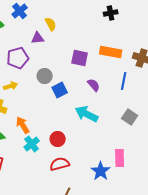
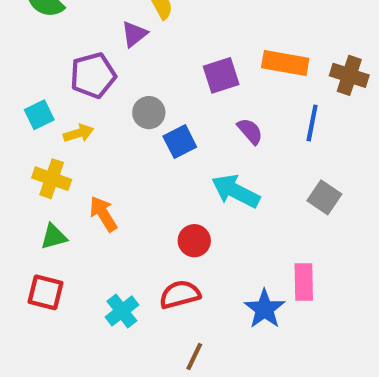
purple triangle: (38, 38) -> (134, 34), turned -32
purple square: (80, 58) -> (221, 75), turned -30
red circle: (58, 139) -> (194, 241), moved
cyan cross: (32, 144) -> (122, 311), moved

